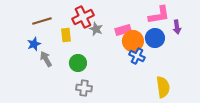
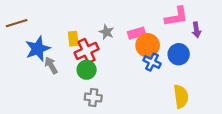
red cross: (83, 17) -> (87, 51), moved
brown line: (42, 21) -> (17, 23), moved
blue circle: (155, 38) -> (179, 54), moved
blue star: (34, 44) -> (38, 49), size x1.6

